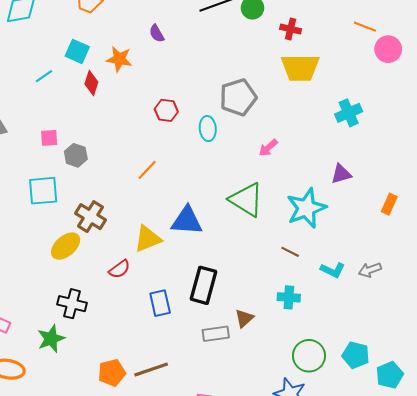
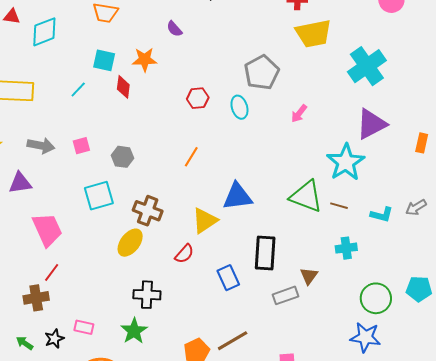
cyan cross: (349, 113) -> (367, 66), size x1.5
pink square: (49, 138) -> (81, 146), moved
purple triangle: (341, 174) -> (371, 124), size x1.6
green triangle: (246, 200) -> (306, 196), moved

